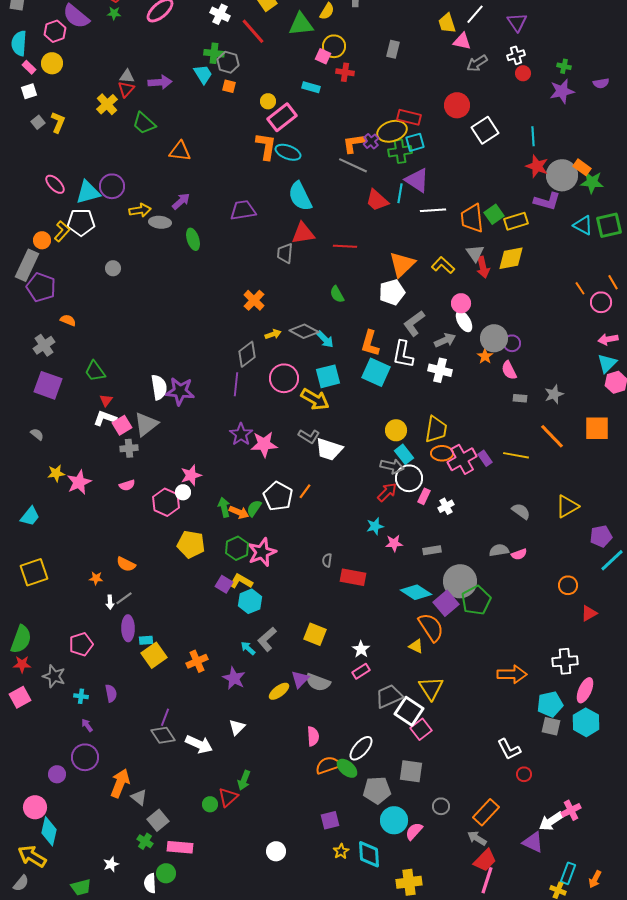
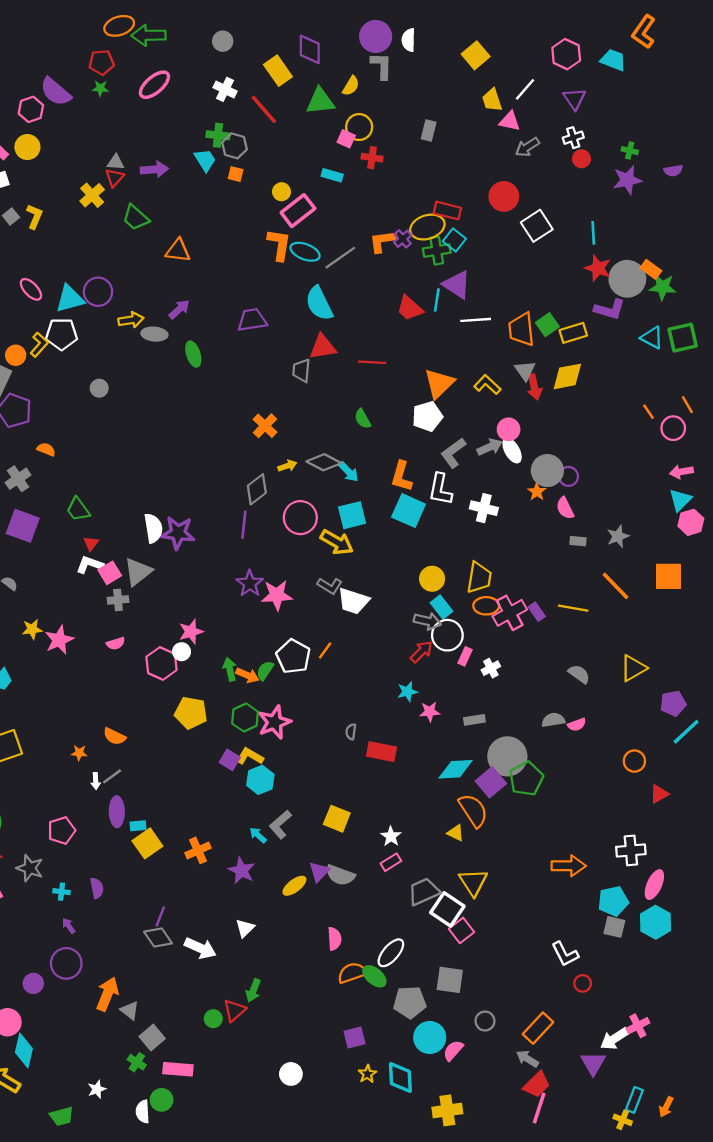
cyan square: (415, 142) -> (454, 240), turned -36
gray line: (353, 165) -> (340, 258), moved, turned -60
gray arrow: (445, 340) -> (490, 447), moved
cyan diamond: (416, 592) -> (456, 769), turned -36
purple triangle: (533, 842) -> (593, 1063), turned 35

